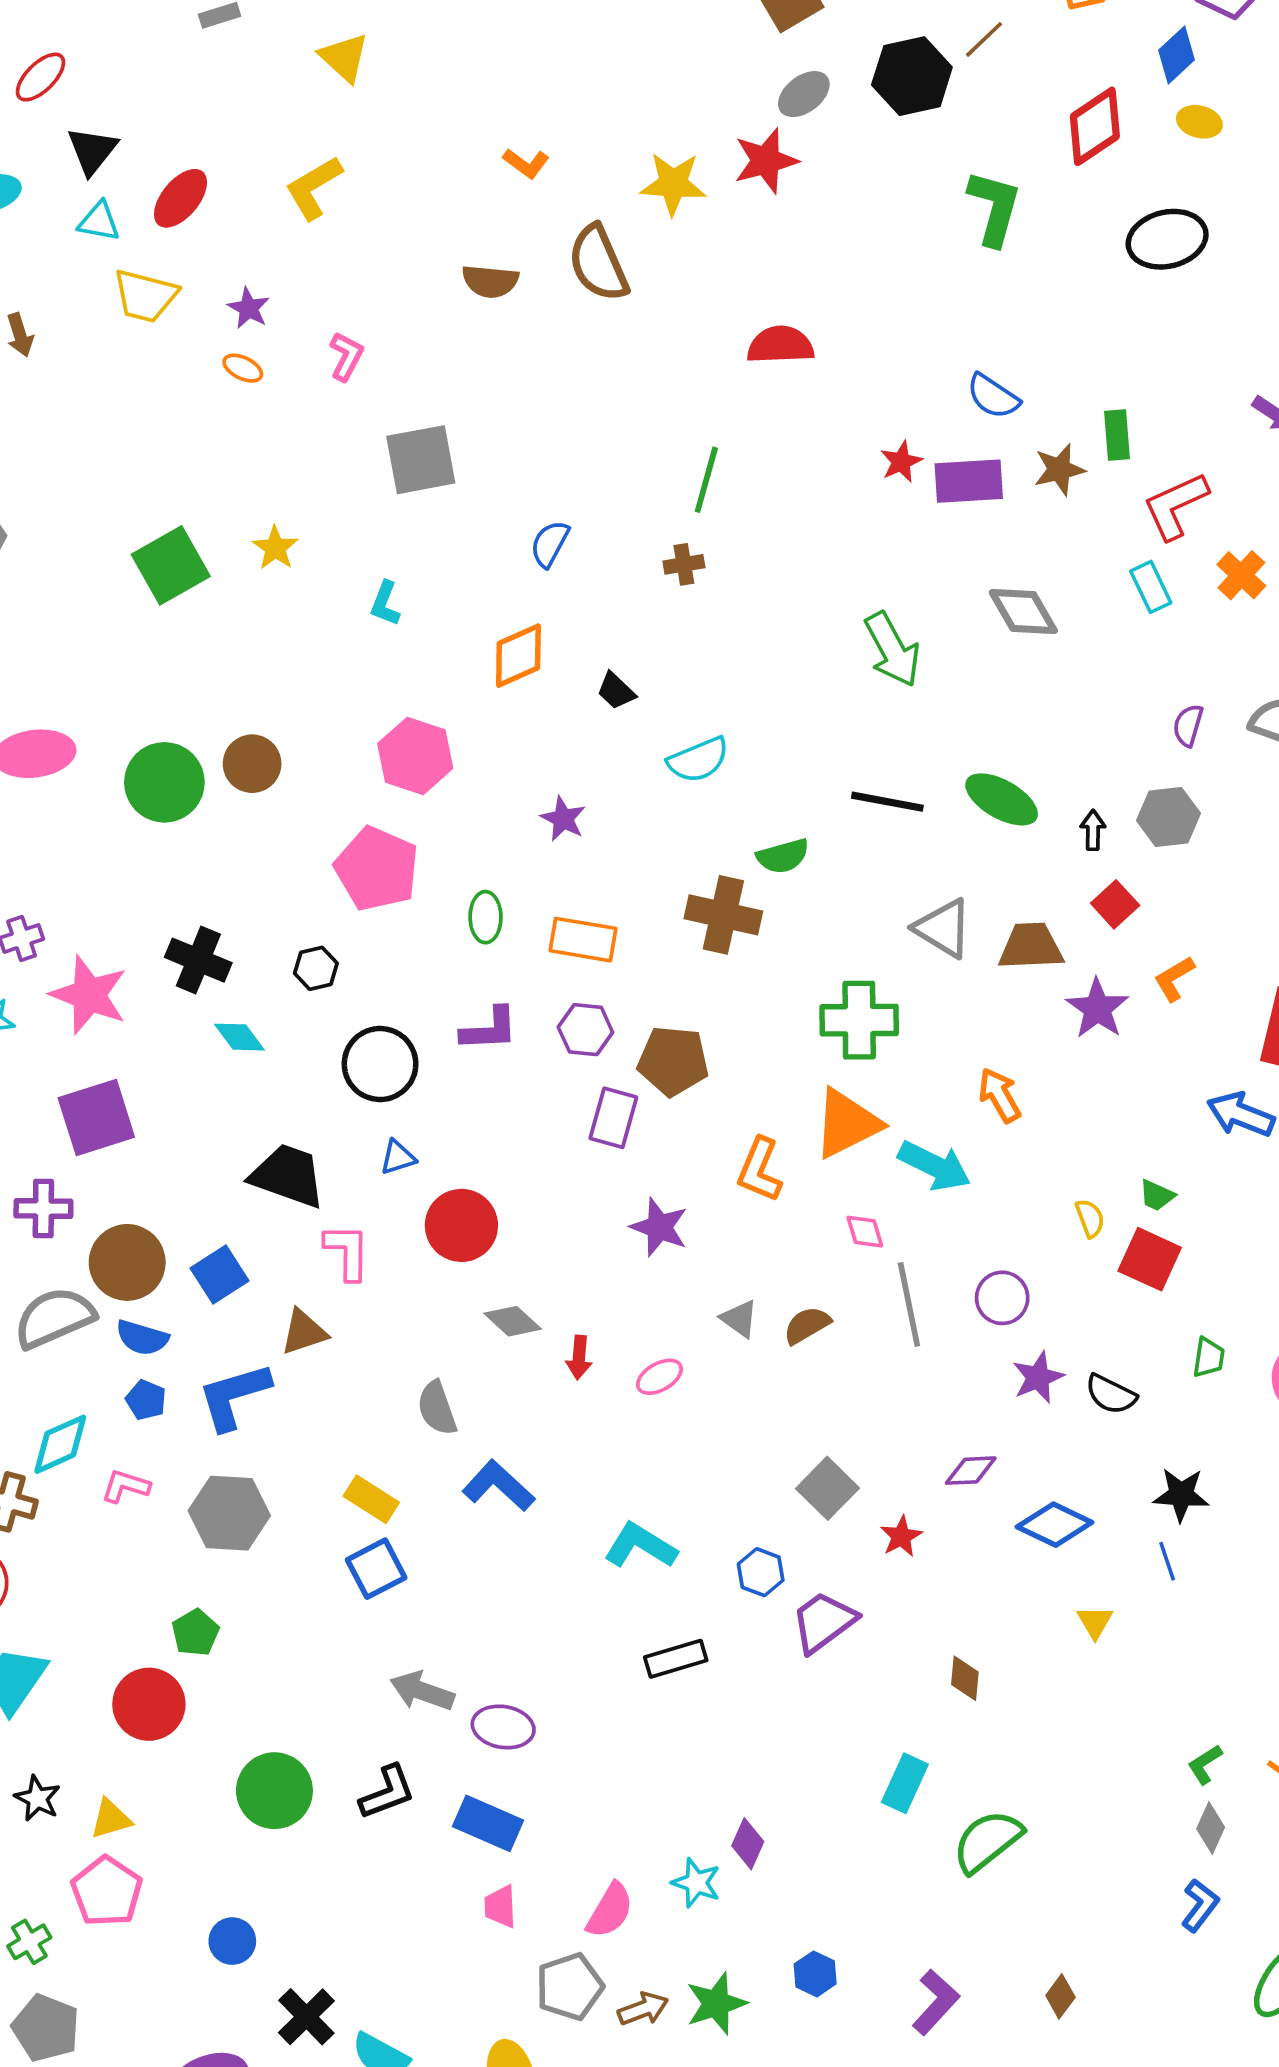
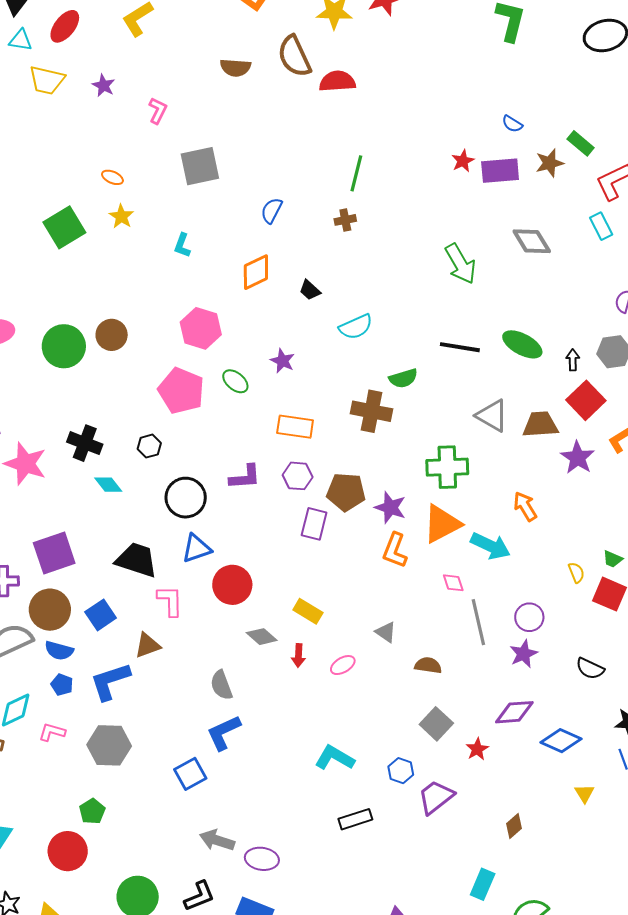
red semicircle: (780, 345) -> (337, 81), moved
orange ellipse: (243, 368) -> (112, 177), moved
blue semicircle: (993, 396) -> (512, 124), size x0.7
green rectangle: (1117, 435) -> (581, 143), turned -44
red square: (1115, 904) -> (586, 400), size x1.5
green ellipse: (486, 917) -> (235, 381), moved, turned -48
purple square: (96, 1118) -> (54, 553), moved
blue triangle: (398, 1157) -> (197, 548), size x1.5
purple star: (659, 1227) -> (390, 508), moved
brown semicircle: (807, 1325) -> (428, 665), moved, turned 40
purple star: (1038, 1377) -> (524, 654), moved
purple diamond: (971, 1471) -> (514, 712), size x1.4
blue L-shape: (498, 1486) -> (224, 733), moved, turned -66
yellow rectangle: (371, 1499) -> (308, 611), moved
brown diamond: (965, 1678) -> (514, 826), turned 45

